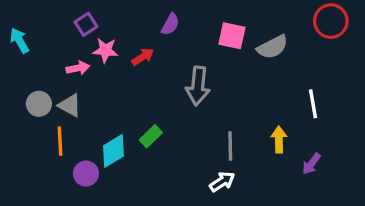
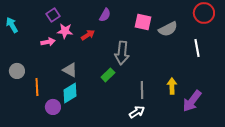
gray circle: (39, 104) -> (17, 71), moved
white line: (313, 104) -> (197, 48), moved
gray triangle: (70, 105) -> (70, 70), moved
green rectangle: (151, 136) -> (108, 75), moved
purple arrow: (311, 164) -> (192, 101), size x1.6

